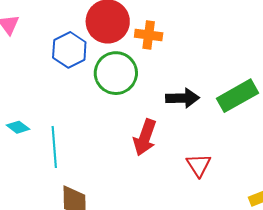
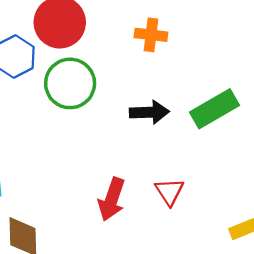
orange cross: (149, 35) -> (151, 35), moved
red arrow: (145, 137) -> (112, 199), moved

